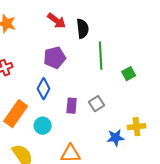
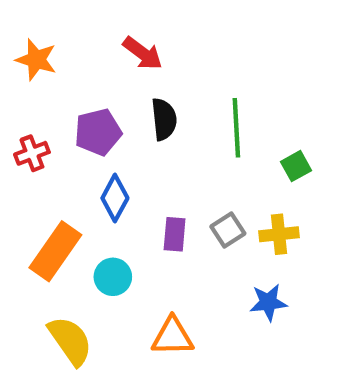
black semicircle: (83, 29) -> (164, 119), moved
purple pentagon: (55, 58) -> (98, 132), moved
yellow cross: (137, 127) -> (279, 234), moved

